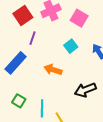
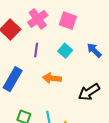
purple line: (33, 38) -> (36, 50), moved

